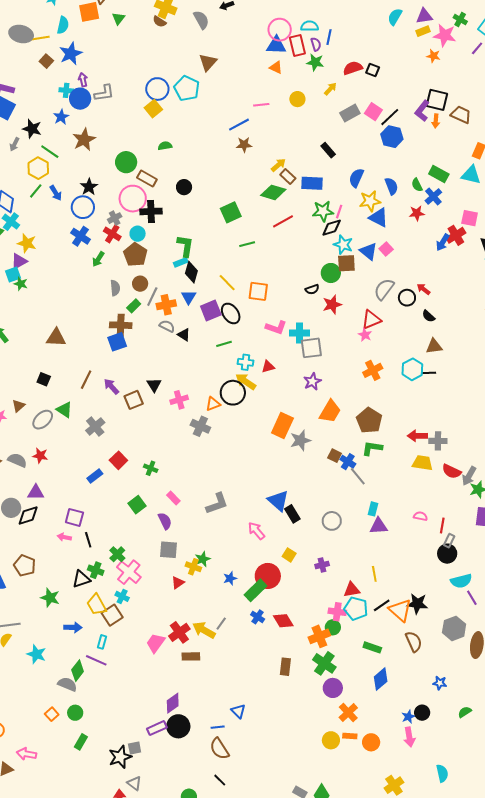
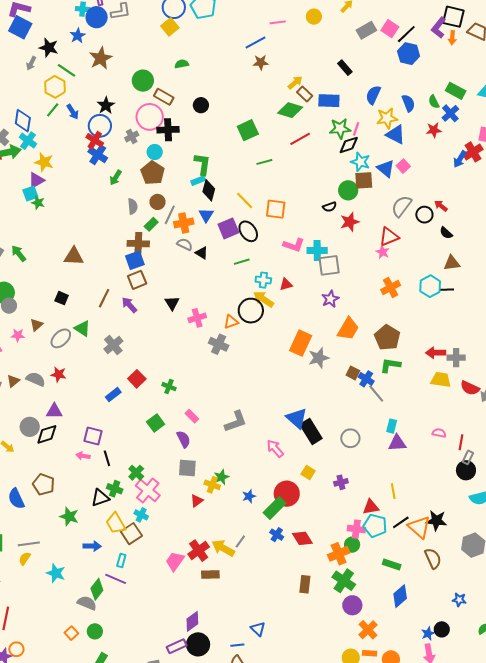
red cross: (112, 234) -> (95, 140), moved
brown square: (134, 400) -> (137, 280), moved
black rectangle: (292, 514) -> (311, 431), size x1.4

